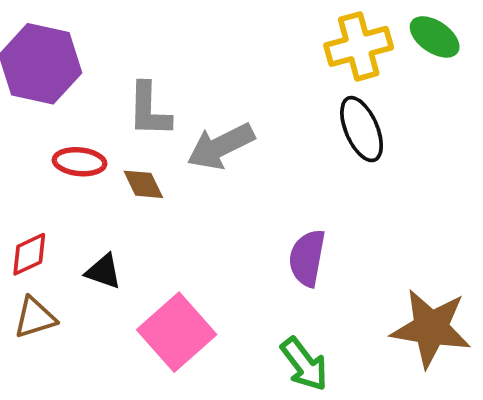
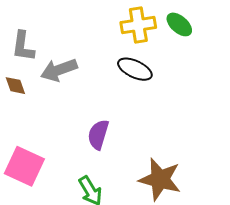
black ellipse: (362, 129) -> (135, 69), turned -48
pink square: (177, 332) -> (24, 166), turned -30

